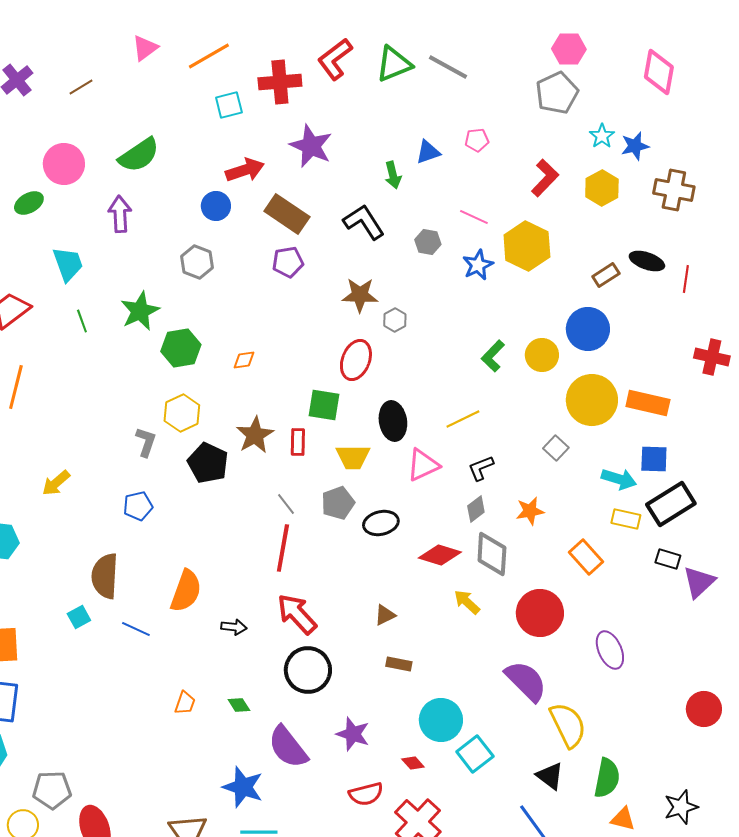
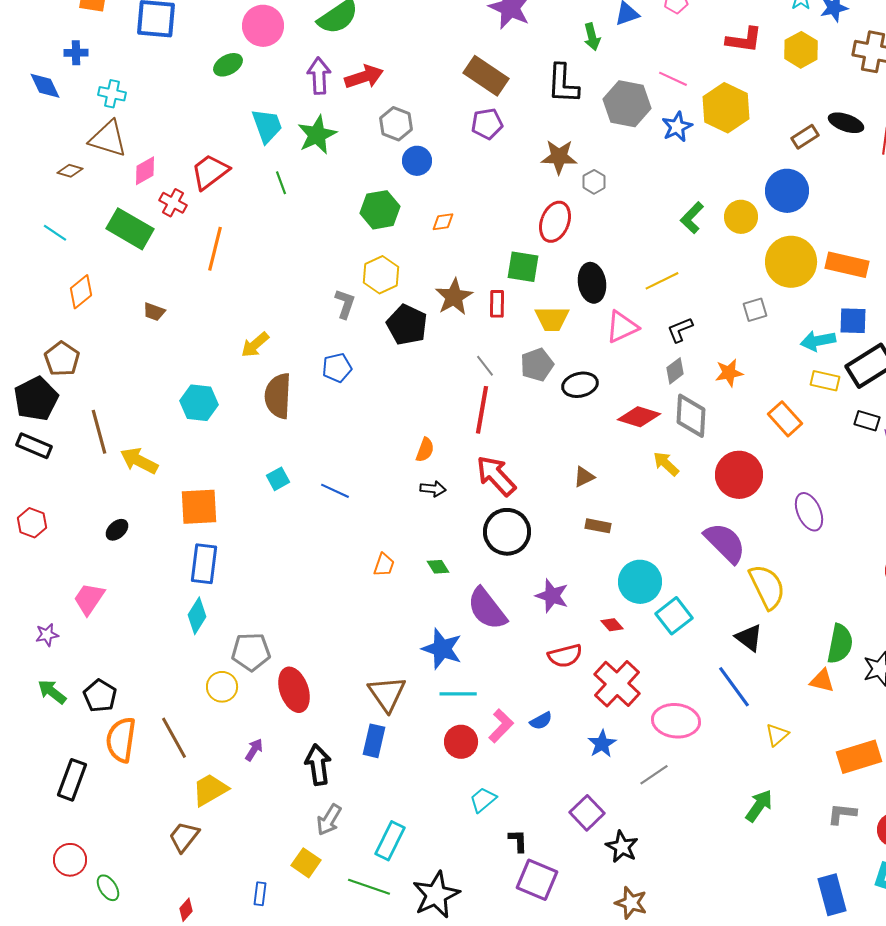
red arrow: (245, 170) -> (364, 77), moved
red L-shape: (545, 178) -> (744, 40), turned 54
blue circle: (216, 206) -> (417, 161), moved
black L-shape: (364, 222) -> (563, 84), turned -144
gray hexagon: (428, 242) -> (627, 104), size x1.8
green star: (140, 311) -> (317, 135), moved
gray square: (556, 448) -> (755, 310), turned 30
cyan arrow: (619, 479) -> (818, 341), turned 152
brown semicircle: (105, 576) -> (278, 396), moved
orange semicircle: (186, 591) -> (425, 450), moved, size x0.6
green semicircle: (607, 778) -> (840, 644), moved

